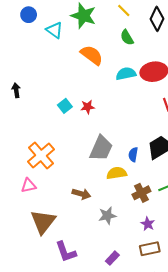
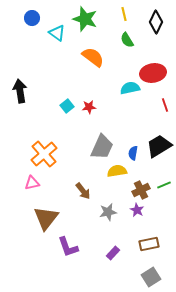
yellow line: (124, 11) -> (124, 14), turned 32
cyan semicircle: (126, 74) -> (130, 88), moved
black arrow: (16, 90) -> (20, 91), size x1.6
brown arrow: (81, 194) -> (83, 191), turned 36
purple star: (148, 224) -> (137, 210), moved

